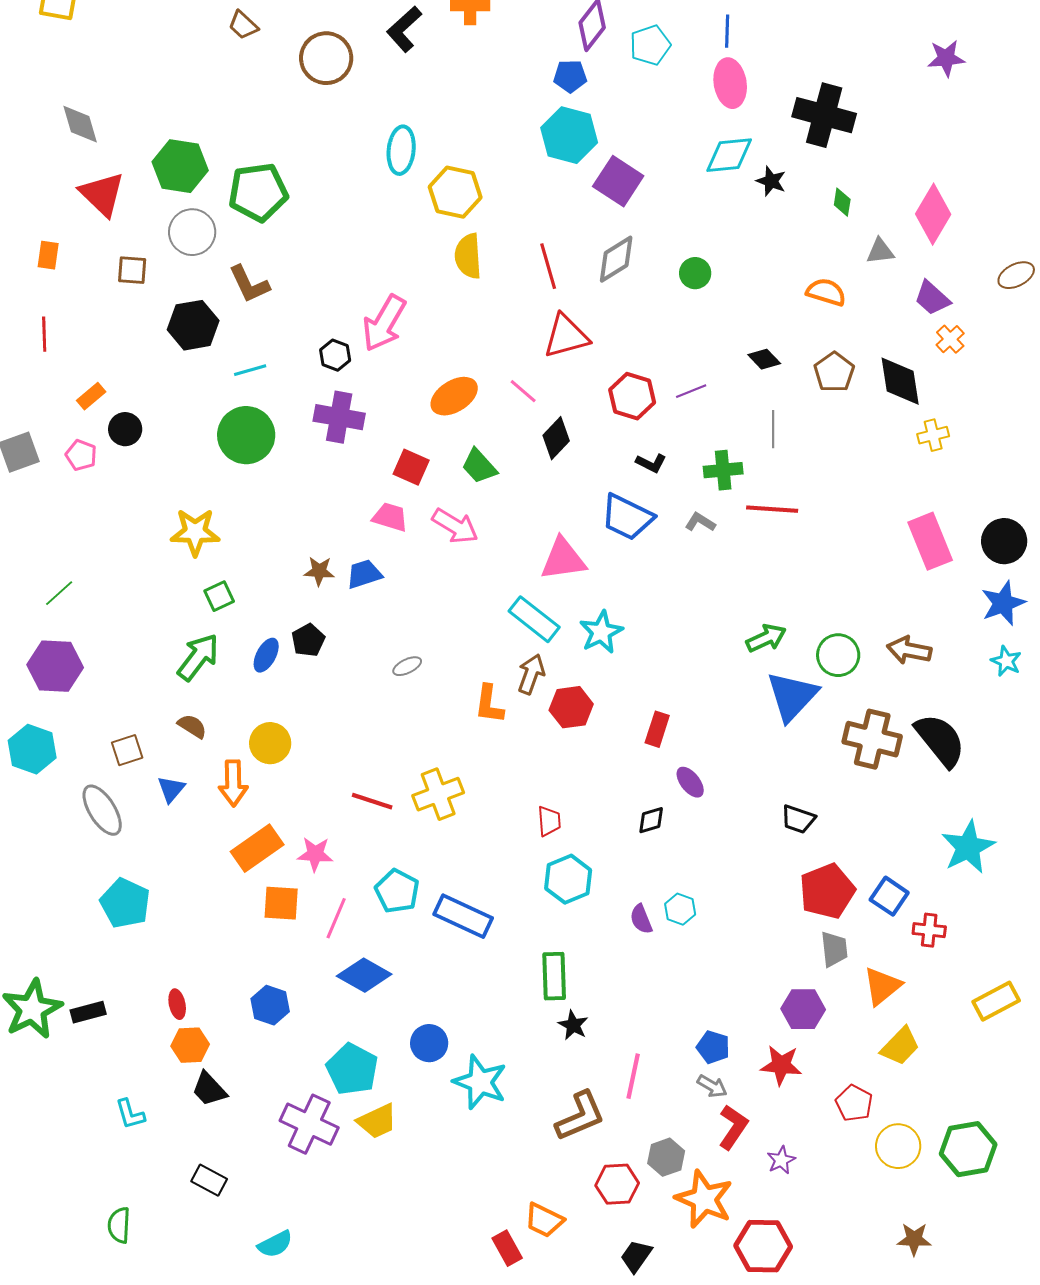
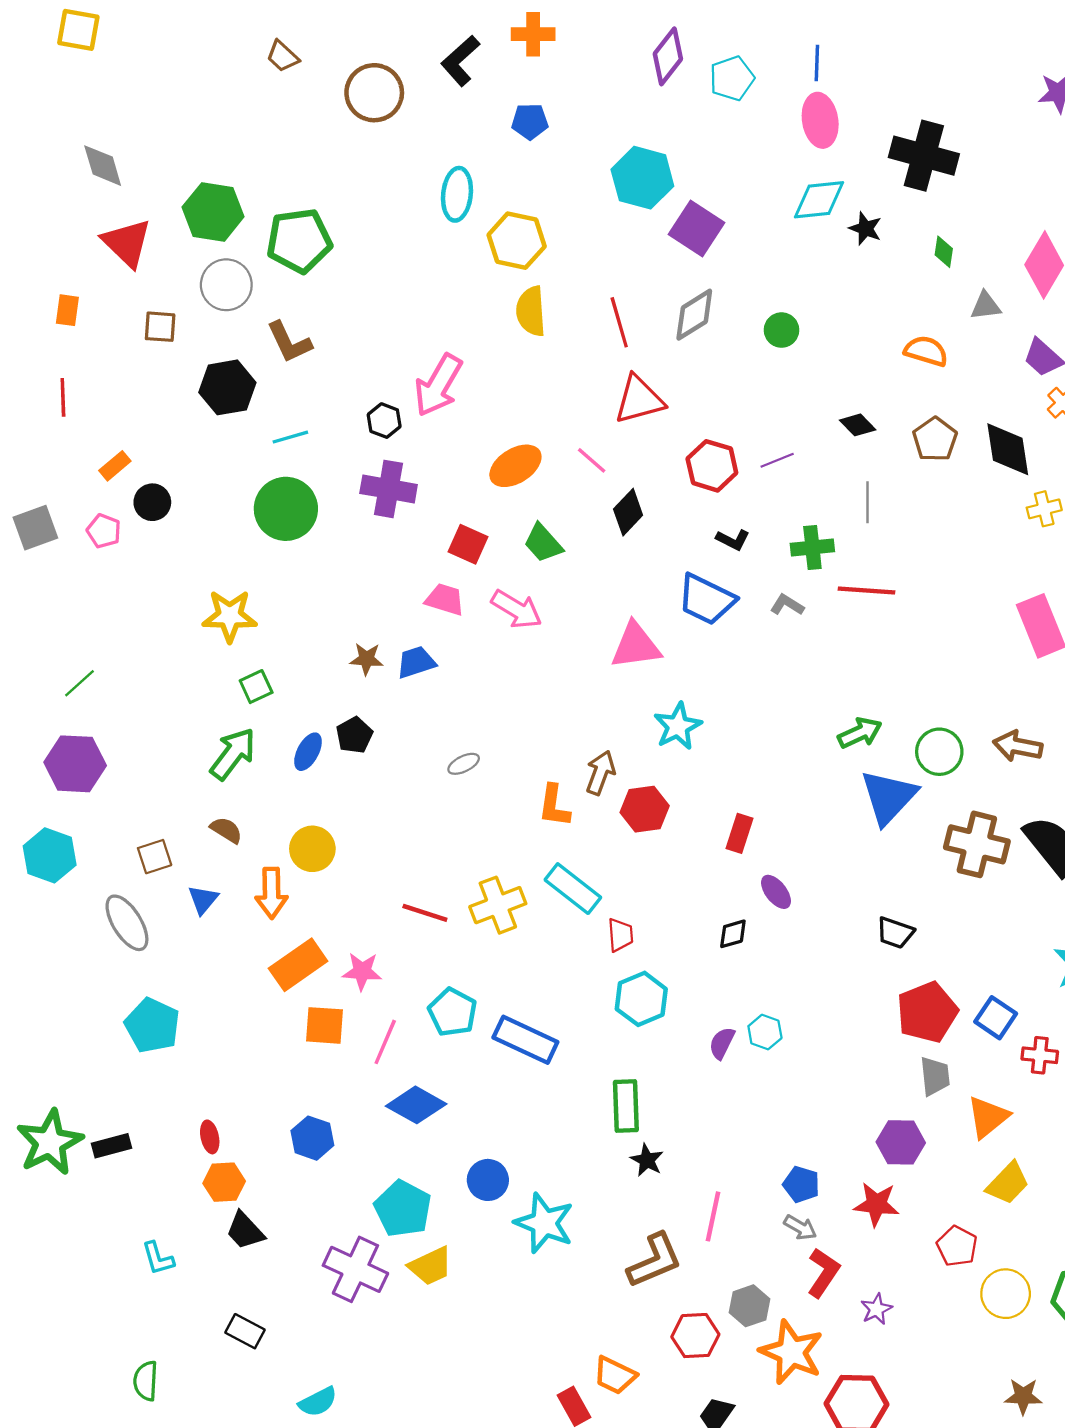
blue pentagon: (570, 76) -> (530, 121), moved
cyan rectangle: (534, 619) -> (573, 889), moved
purple semicircle: (641, 919) -> (722, 1043), turned 48

